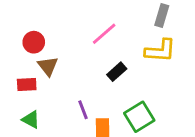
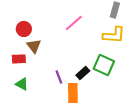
black rectangle: (117, 72) -> (83, 73), moved
green square: (139, 117) -> (104, 65), moved, turned -35

